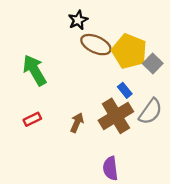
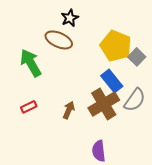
brown ellipse: (96, 45) -> (59, 40), moved
blue rectangle: (125, 90) -> (112, 81), size x1.6

